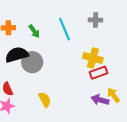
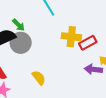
green arrow: (34, 31) -> (19, 25), moved
yellow cross: (93, 58) -> (71, 37), moved

